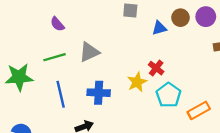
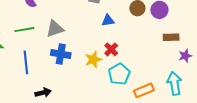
blue triangle: (159, 28) -> (108, 20), moved
blue cross: (99, 93) -> (61, 54), moved

